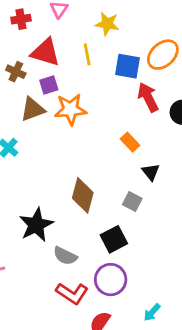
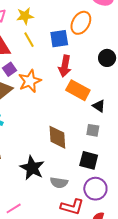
yellow star: (107, 24) -> (25, 16), moved
red arrow: (148, 97) -> (65, 66), moved, turned -125
orange rectangle: (130, 142) -> (78, 90), size x1.6
black square: (114, 239) -> (89, 160), turned -30

